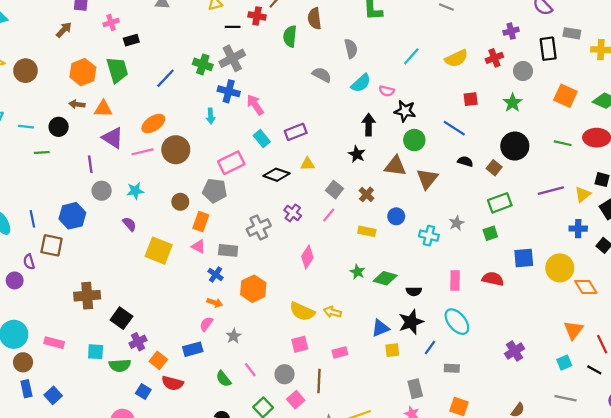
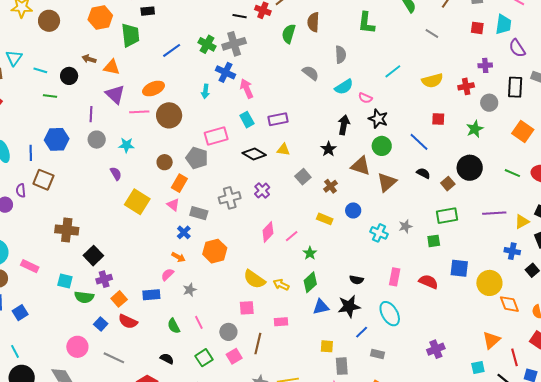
orange hexagon: (83, 72) -> (100, 18), moved
pink line: (329, 215) -> (292, 236), moved
blue hexagon: (72, 216) -> (57, 139), moved
green diamond: (385, 278) -> (310, 282), moved, turned -70
yellow square: (392, 350) -> (327, 346), moved

